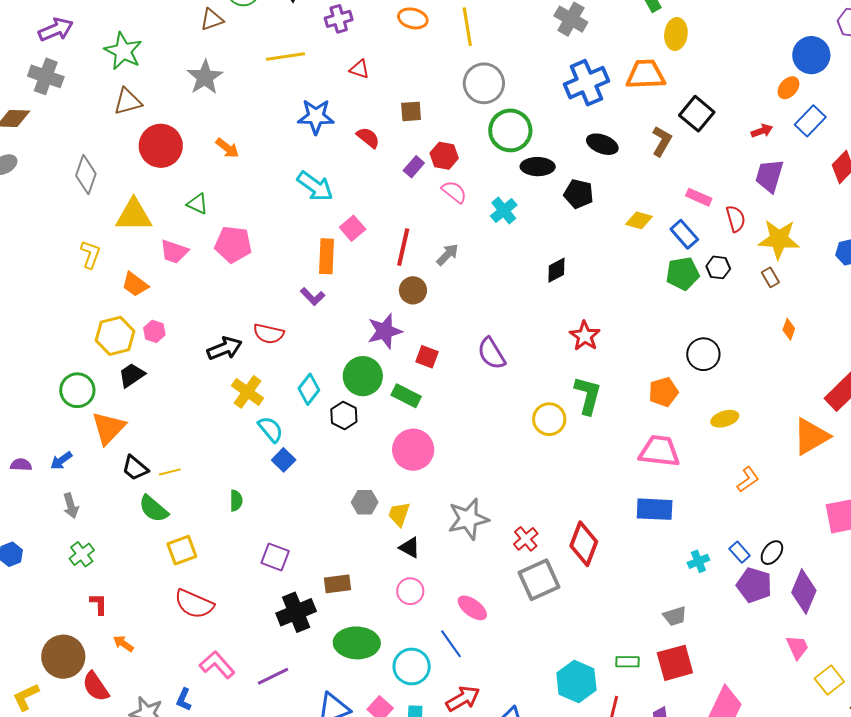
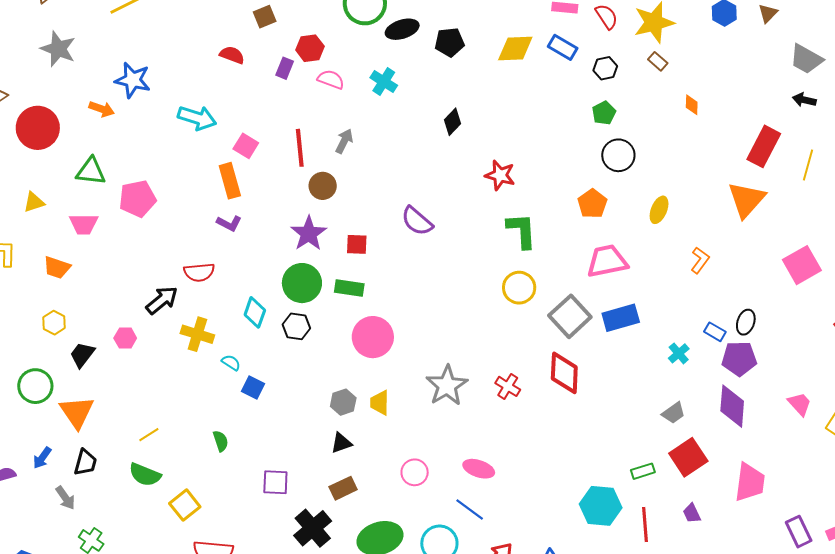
blue star: (316, 117) -> (133, 80), moved, turned 30
green triangle: (197, 204) -> (91, 171), size x1.4
yellow triangle: (134, 215) -> (34, 202), size x0.6
yellow diamond: (639, 220) -> (515, 48), size x1.4
green pentagon: (683, 274) -> (604, 113), moved, size x0.7
pink hexagon: (154, 331) -> (125, 338), moved
yellow hexagon: (115, 336) -> (54, 323), size x0.6
yellow circle: (549, 419) -> (519, 288), moved
yellow ellipse: (725, 419) -> (659, 210), turned -32
cyan semicircle: (271, 429) -> (231, 363), size x0.7
black trapezoid: (135, 468) -> (85, 462), moved, turned -96
black triangle: (410, 547) -> (341, 443), moved, turned -30
gray square: (539, 580) -> (570, 316), moved
purple diamond: (804, 592) -> (732, 406), moved

